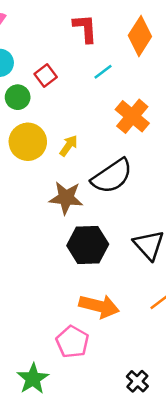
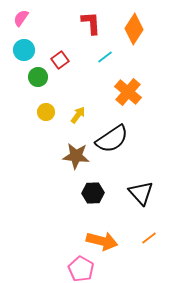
yellow circle: (28, 142) -> (46, 112), size x0.6
black hexagon: (88, 245) -> (93, 193), size x0.7

